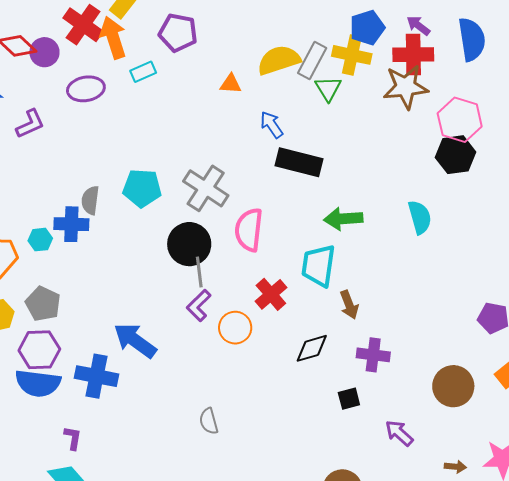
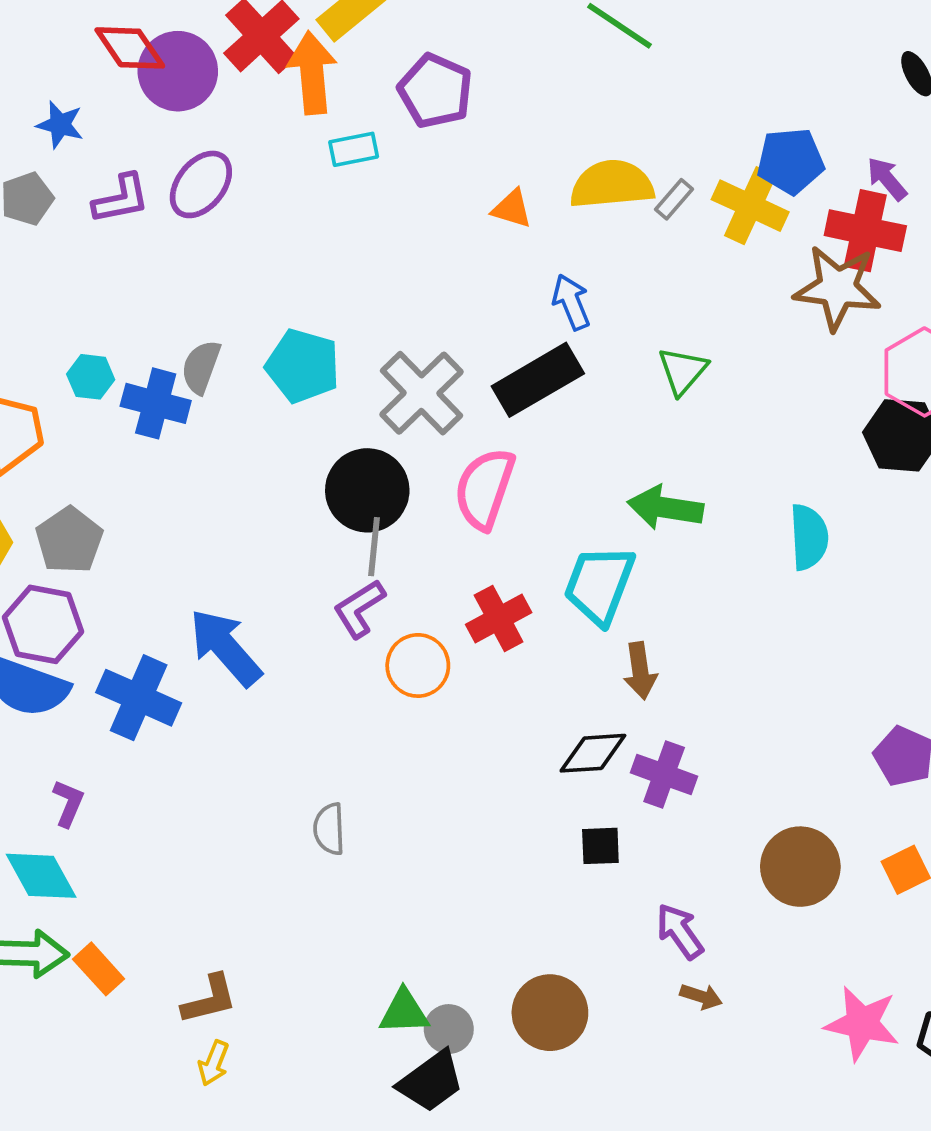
purple circle: (44, 52) -> (178, 71), size x1.4
gray rectangle: (312, 60) -> (674, 199), size x0.6
purple ellipse: (86, 89) -> (201, 184), moved, turned -54
green triangle: (328, 89) -> (683, 371), moved
black rectangle: (299, 162) -> (538, 380), moved, turned -57
cyan hexagon: (40, 240) -> (91, 377), moved
black diamond: (312, 348) -> (593, 753), moved
brown arrow: (455, 467) -> (701, 997), moved

